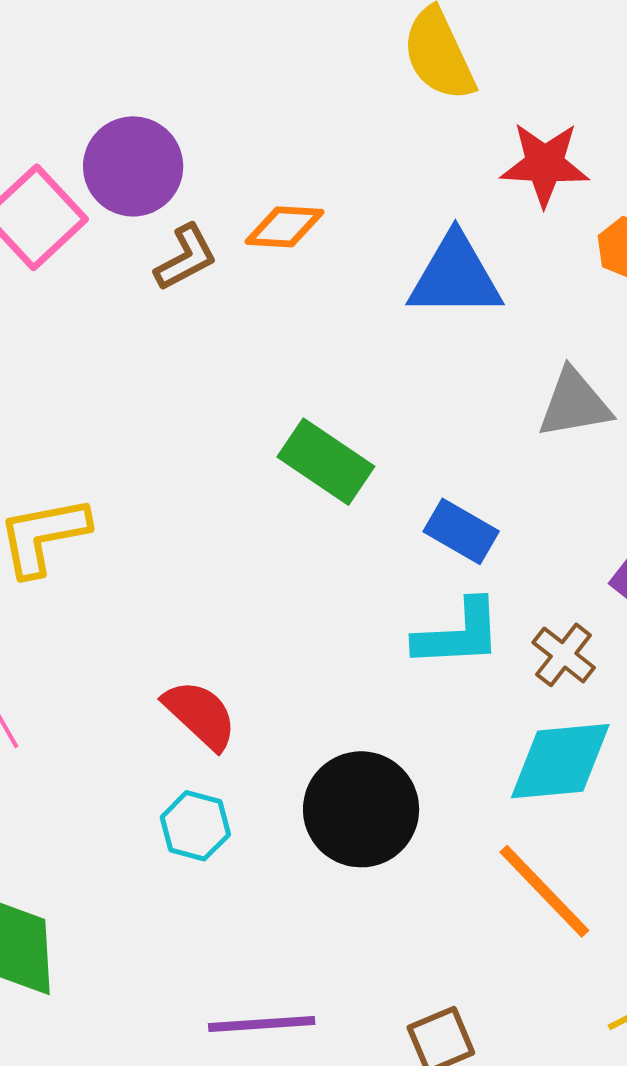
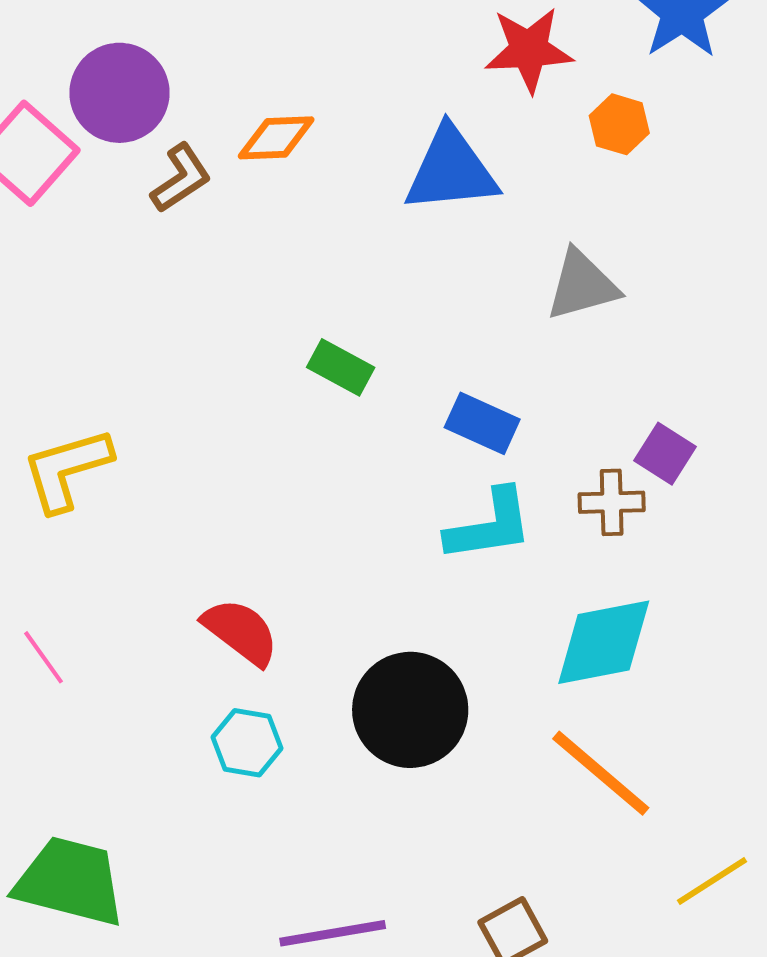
green rectangle: (326, 462) -> (341, 367), size x0.7
brown cross: (564, 655) -> (612, 502), moved, turned -34

